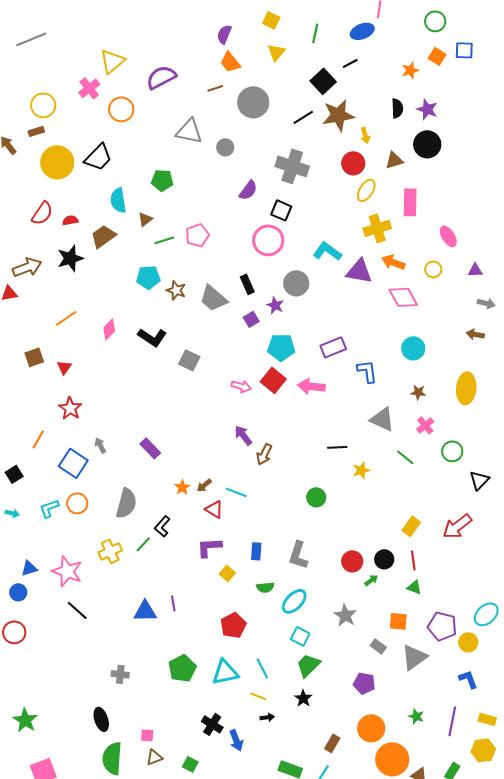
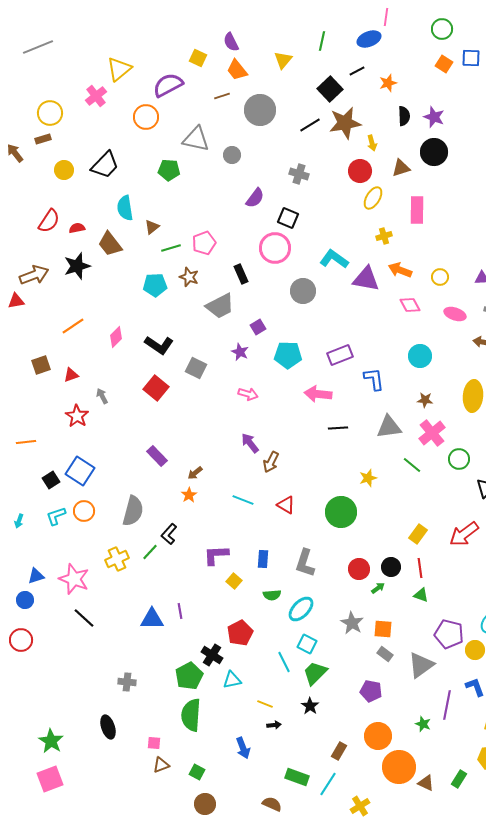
yellow square: (271, 20) -> (198, 58), moved
purple semicircle: (224, 34) -> (231, 42), turned -48
orange star: (410, 70) -> (388, 83), moved
orange circle: (121, 109) -> (146, 117), moved
yellow circle: (57, 162) -> (64, 170), size x0.6
gray cross: (292, 166) -> (299, 174), size x0.6
green pentagon: (162, 180) -> (169, 170), moved
yellow cross: (377, 228) -> (384, 236), size x0.6
brown trapezoid: (103, 236) -> (110, 244), turned -92
pink ellipse: (448, 236) -> (455, 314), moved, turned -40
black rectangle: (247, 284) -> (241, 274), moved
brown star: (176, 290) -> (189, 277), moved
pink diamond: (403, 297) -> (410, 305), size x0.7
gray trapezoid: (213, 298) -> (220, 306), turned -68
purple star: (275, 305) -> (240, 352), moved
red triangle: (64, 367) -> (71, 375), turned 35
red square: (273, 380) -> (156, 388), moved
gray triangle: (382, 419) -> (389, 427), turned -32
pink cross: (425, 425) -> (432, 433), size x1.5
orange line: (38, 439) -> (26, 442), moved, turned 54
gray arrow: (100, 445) -> (102, 396), moved
black line: (337, 447) -> (338, 428), moved
black square: (14, 474) -> (51, 480), moved
brown arrow: (204, 485) -> (195, 473), moved
green circle: (316, 497) -> (341, 512), moved, size x1.6
red triangle: (214, 509) -> (286, 505), moved
cyan arrow: (12, 513) -> (19, 521), turned 96
orange square: (398, 621) -> (383, 629), moved
cyan line: (262, 668) -> (284, 662), moved
cyan triangle: (225, 672) -> (232, 680), size x0.7
green star: (25, 720) -> (51, 741), moved
purple line: (452, 721) -> (447, 705), moved
black cross: (212, 724) -> (212, 655), moved
green semicircle: (112, 758) -> (191, 715), moved

